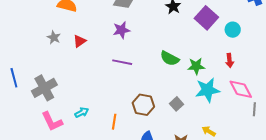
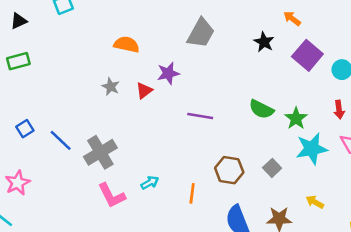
purple star: (121, 30) -> (168, 73), moved
green star: (196, 66) -> (296, 118), turned -30
blue line: (14, 78) -> (61, 140), turned -30

